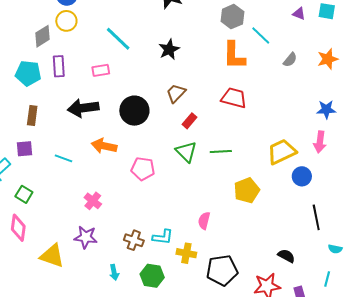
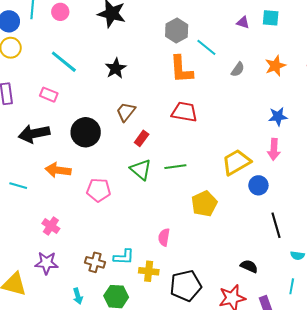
pink rectangle: (101, 70) -> (49, 95), turned 36

